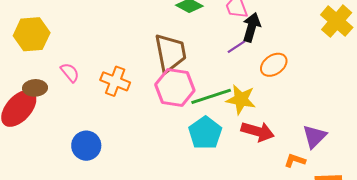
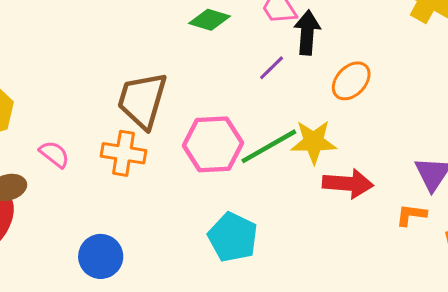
purple line: (236, 47) -> (272, 68), moved
brown trapezoid: (170, 53) -> (142, 100), moved, turned -141
cyan pentagon: (205, 133) -> (233, 237), moved

